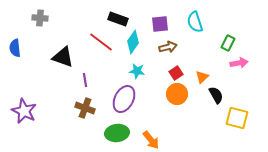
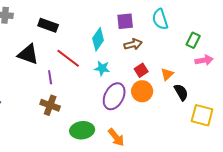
black rectangle: (118, 19) -> (48, 25), moved
red line: (101, 42) -> (68, 58), moved
purple ellipse: (124, 99) -> (114, 96), moved

